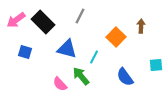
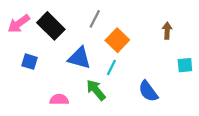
orange square: (116, 37) -> (117, 40), moved
cyan square: (156, 65) -> (185, 65), moved
pink semicircle: (60, 84) -> (59, 100), moved, turned 133

